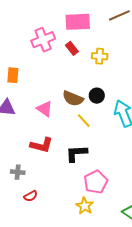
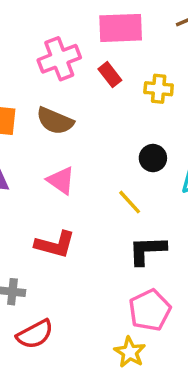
brown semicircle: (73, 98) -> (55, 121), moved
black L-shape: (76, 153) -> (147, 250), moved
red semicircle: (31, 196) -> (35, 334), size x1.5

